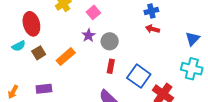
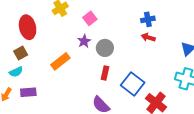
cyan semicircle: (19, 46) -> (16, 72), moved
brown square: (39, 53) -> (21, 53), moved
purple rectangle: (44, 89) -> (28, 92), moved

